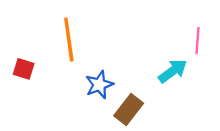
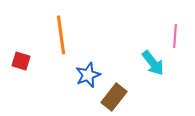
cyan arrow: (173, 71) -> (153, 63), turned 88

